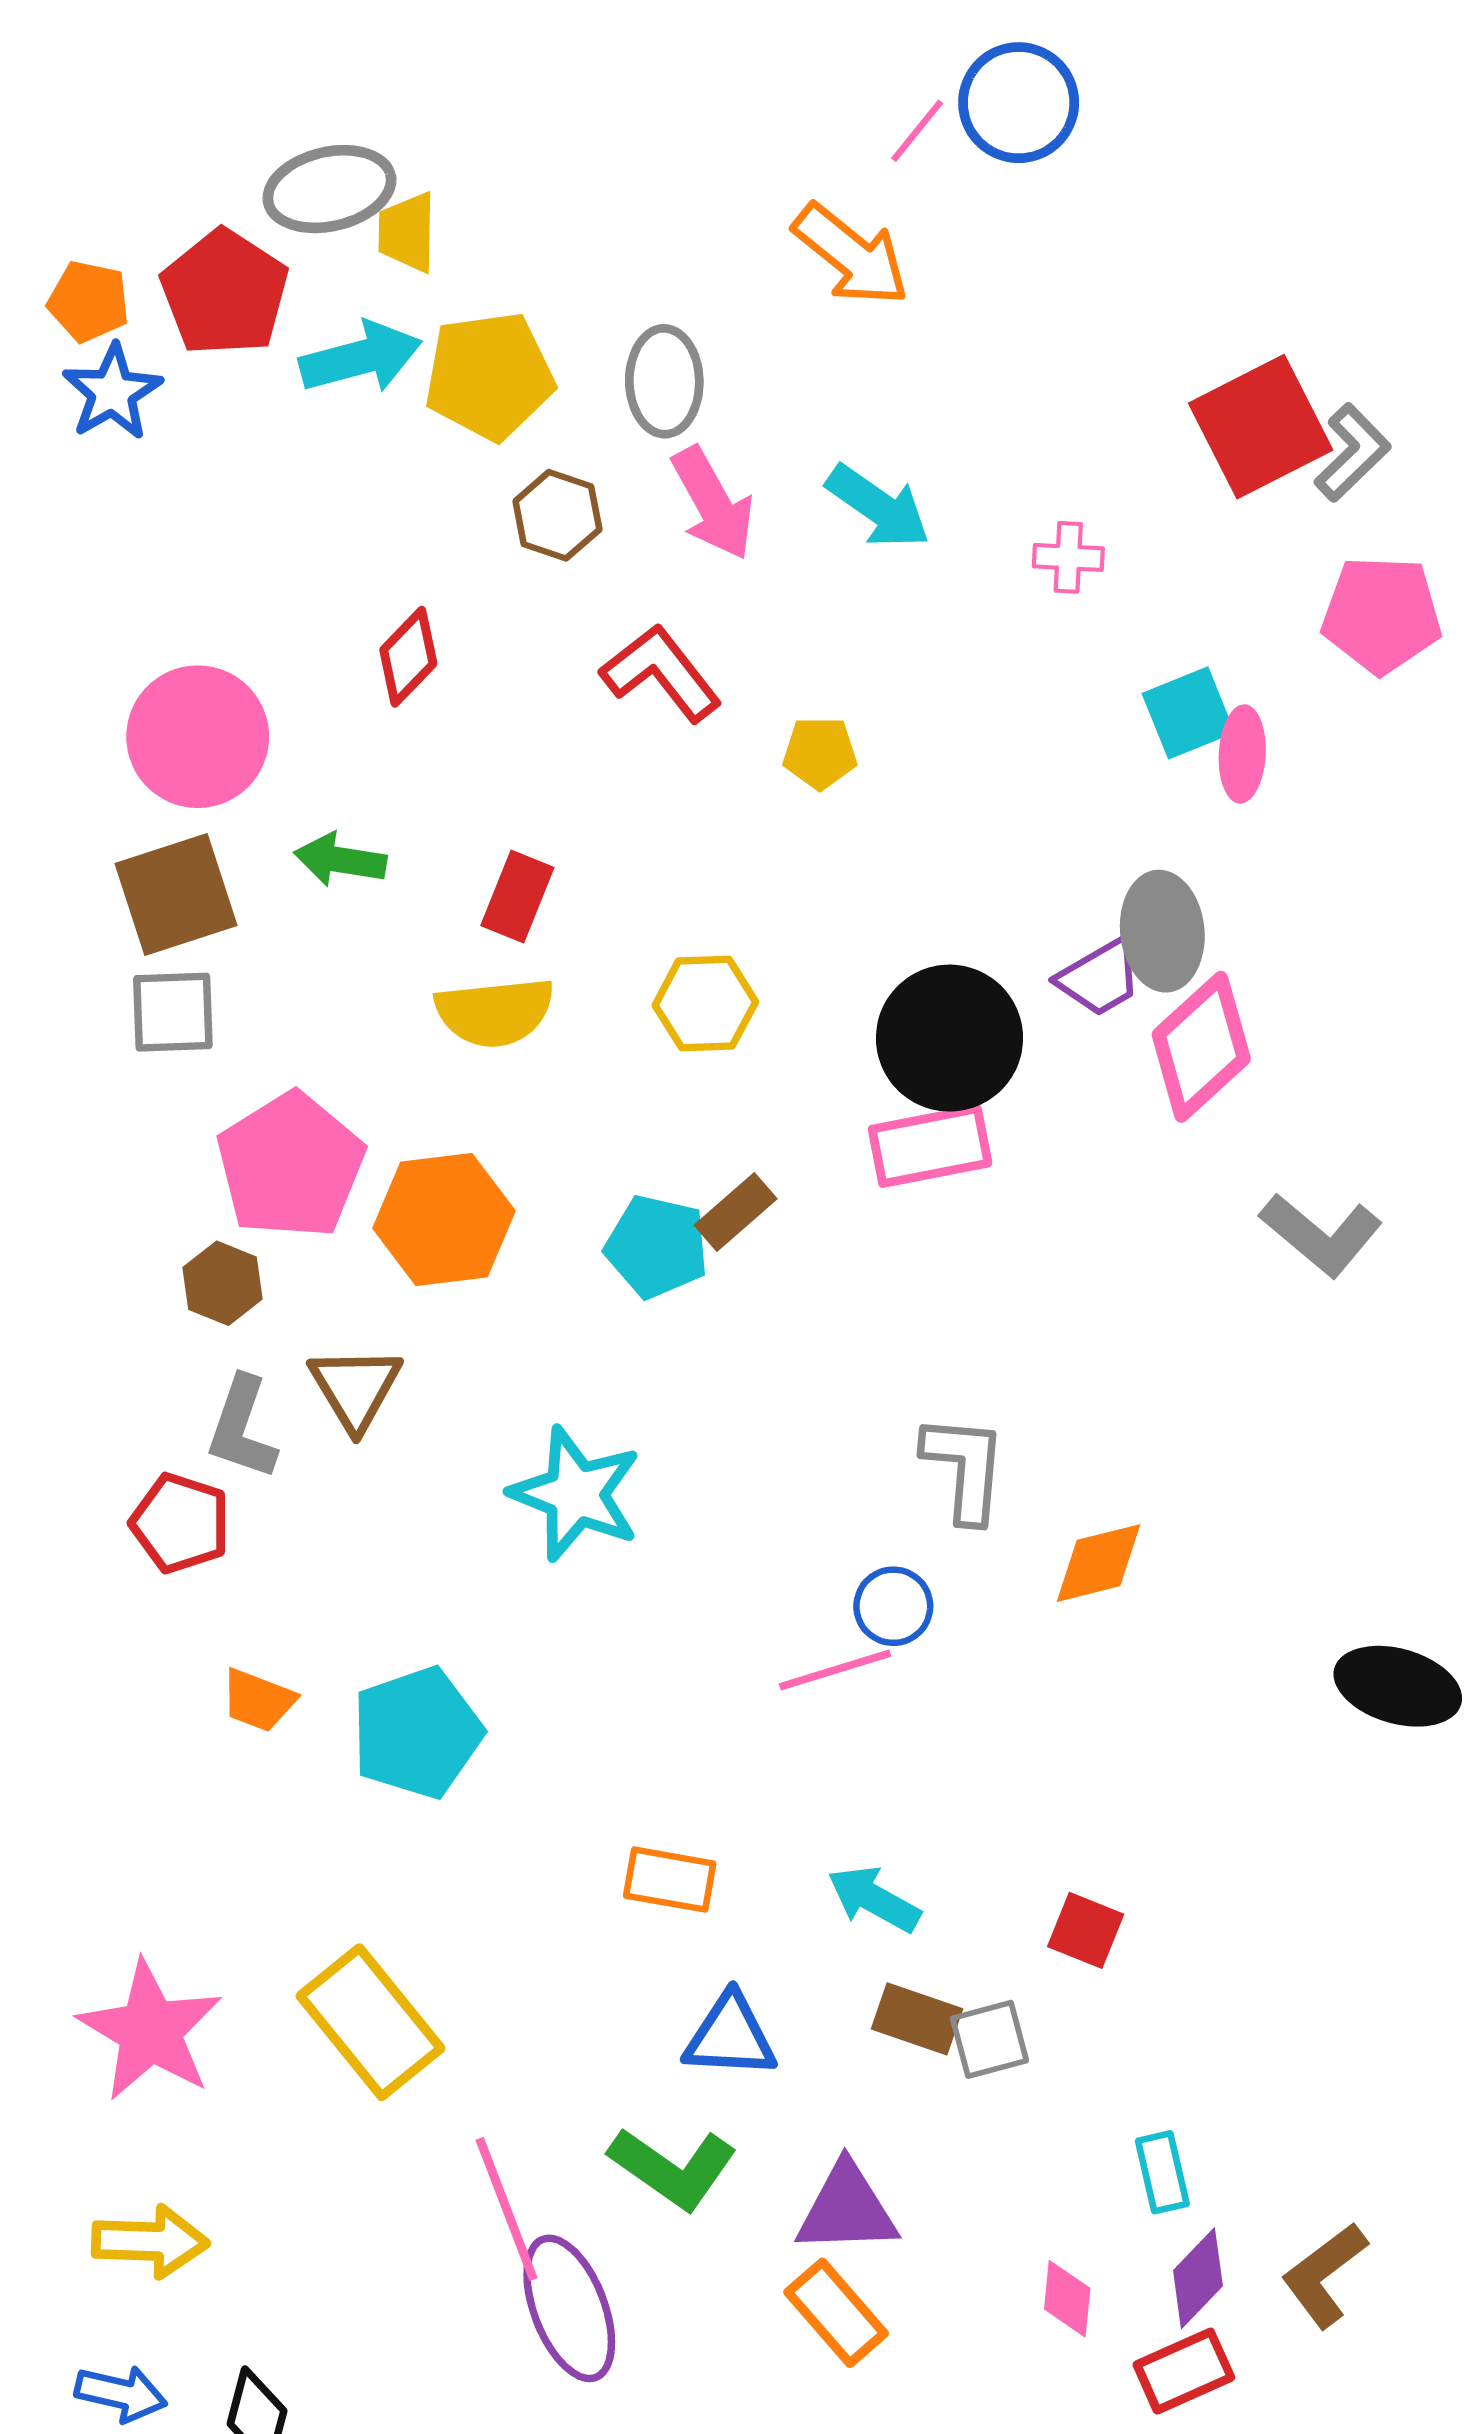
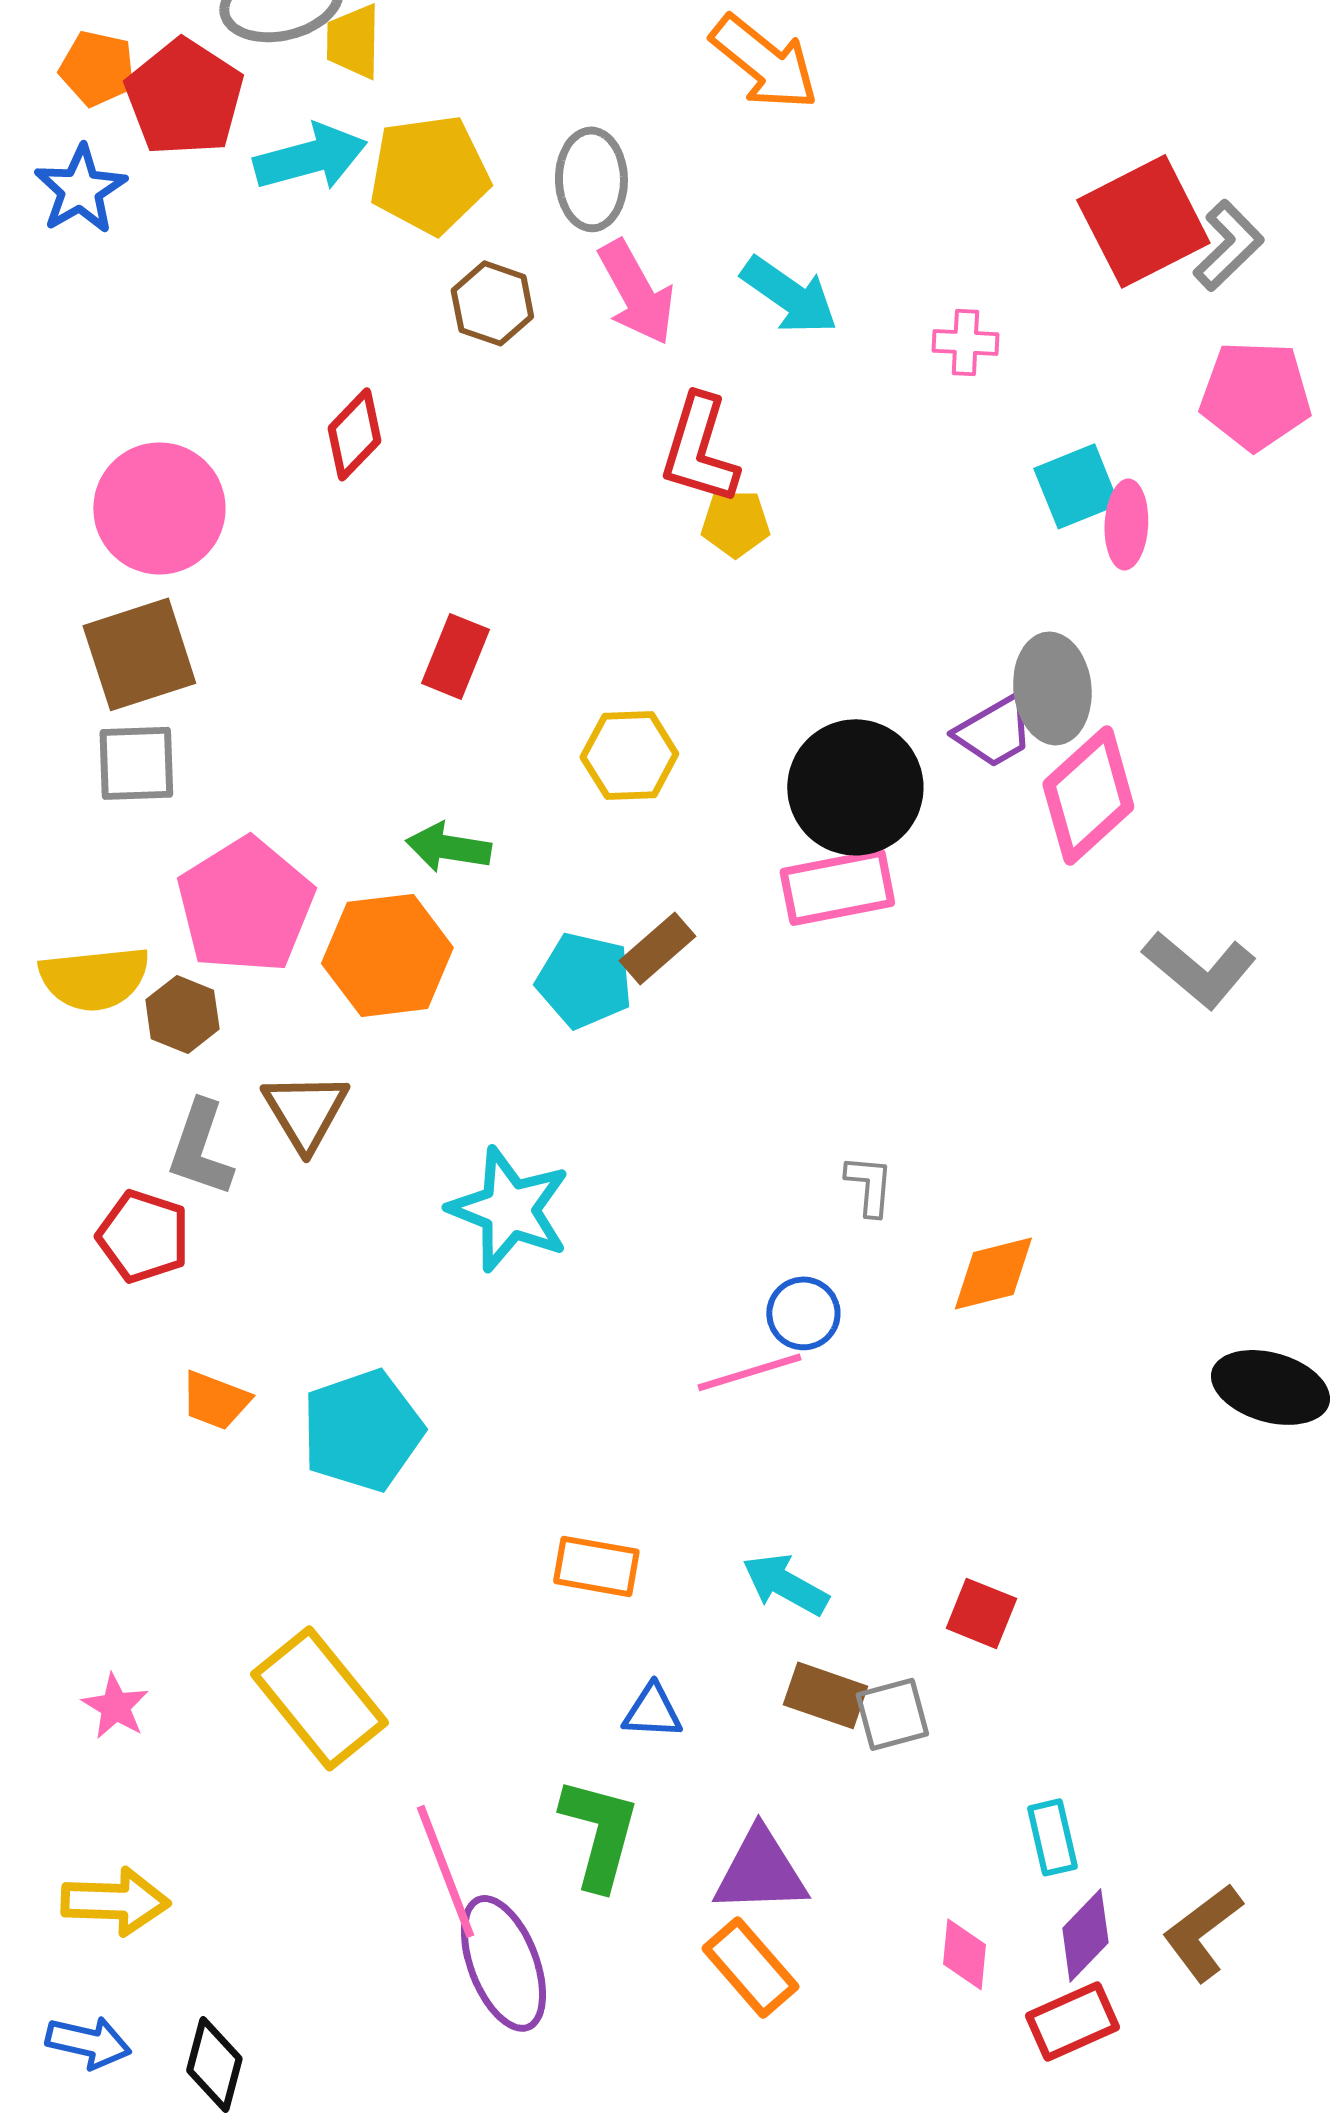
orange pentagon: (89, 301) -> (97, 68), moved
red L-shape: (661, 673) -> (699, 449), moved, turned -125
green arrow: (340, 860) -> (448, 847), moved
yellow semicircle: (495, 1012) -> (94, 978), moved
gray L-shape: (965, 1468) -> (869, 1185), size x0.6
pink star: (150, 2031) -> (115, 1706), size x0.5
blue triangle: (730, 2036) -> (652, 1711), size x0.7
green L-shape: (673, 2168) -> (599, 1833), turned -110

